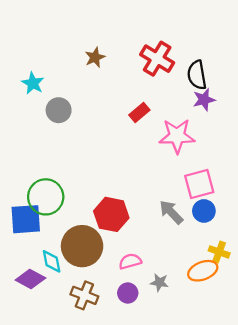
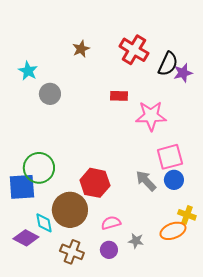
black semicircle: (197, 75) -> (168, 64), turned -145
purple star: (204, 100) -> (183, 73), moved
red rectangle: (139, 113) -> (119, 96), turned 42

